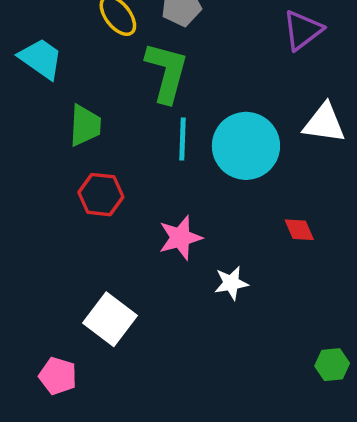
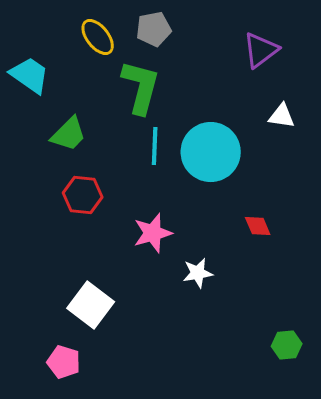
white triangle: (324, 123) -> (282, 116), moved, size x0.7
green trapezoid: (85, 125) -> (69, 134), turned 42
pink pentagon: (58, 376) -> (64, 362), moved

